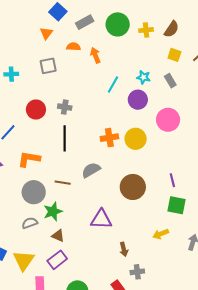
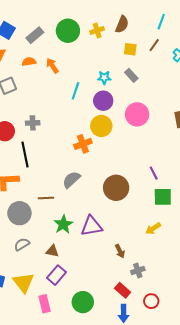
black line: (65, 138) -> (25, 154), moved
yellow circle: (136, 139) -> (101, 126), moved
green star: (53, 212) -> (63, 224), moved

